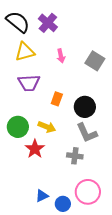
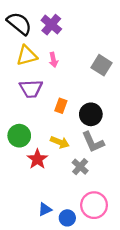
pink arrow: (61, 56) -> (53, 60), moved
yellow arrow: (47, 127) -> (60, 142), moved
gray cross: (75, 156) -> (80, 167), turned 35

